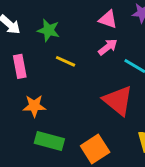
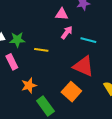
green star: (48, 30) -> (17, 40), moved
green rectangle: (49, 141) -> (45, 106), turned 54
orange square: (95, 149) -> (71, 92), moved

